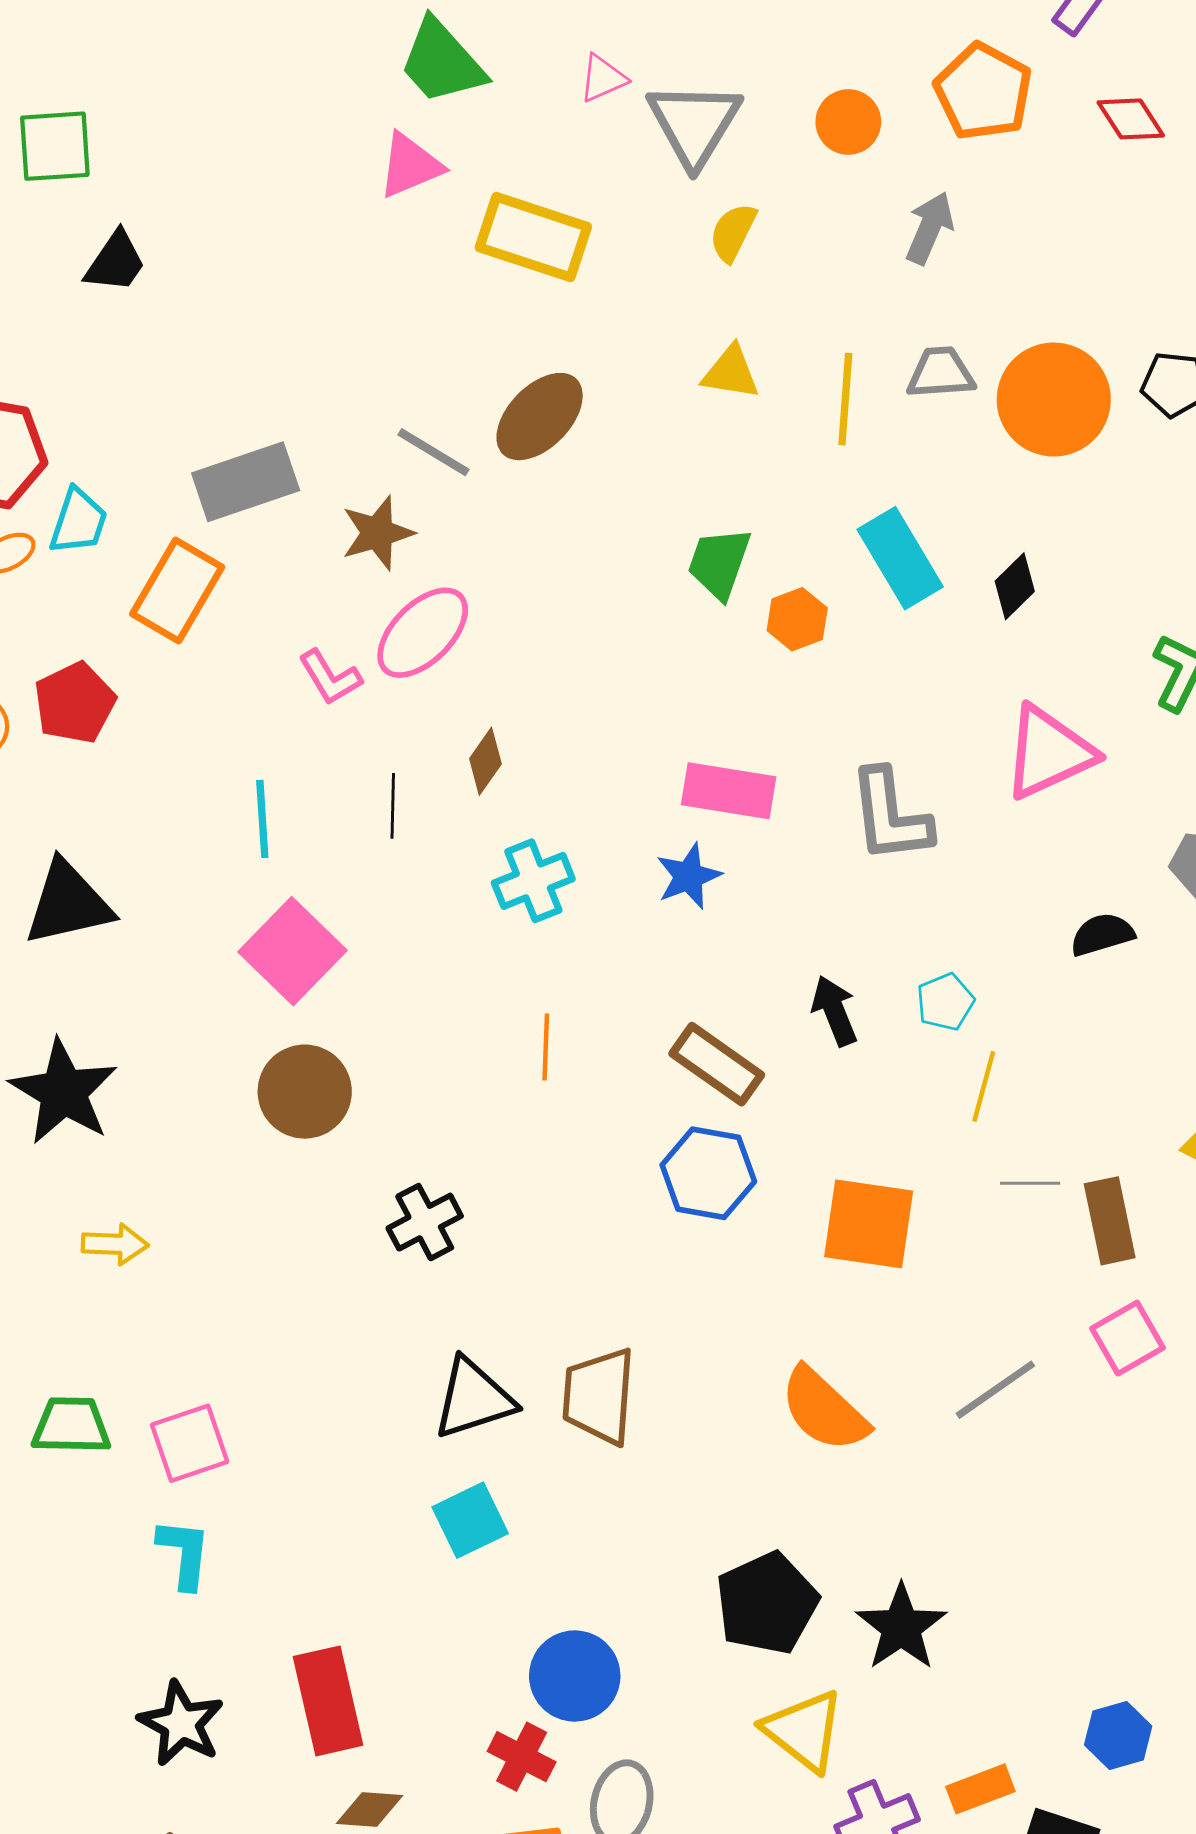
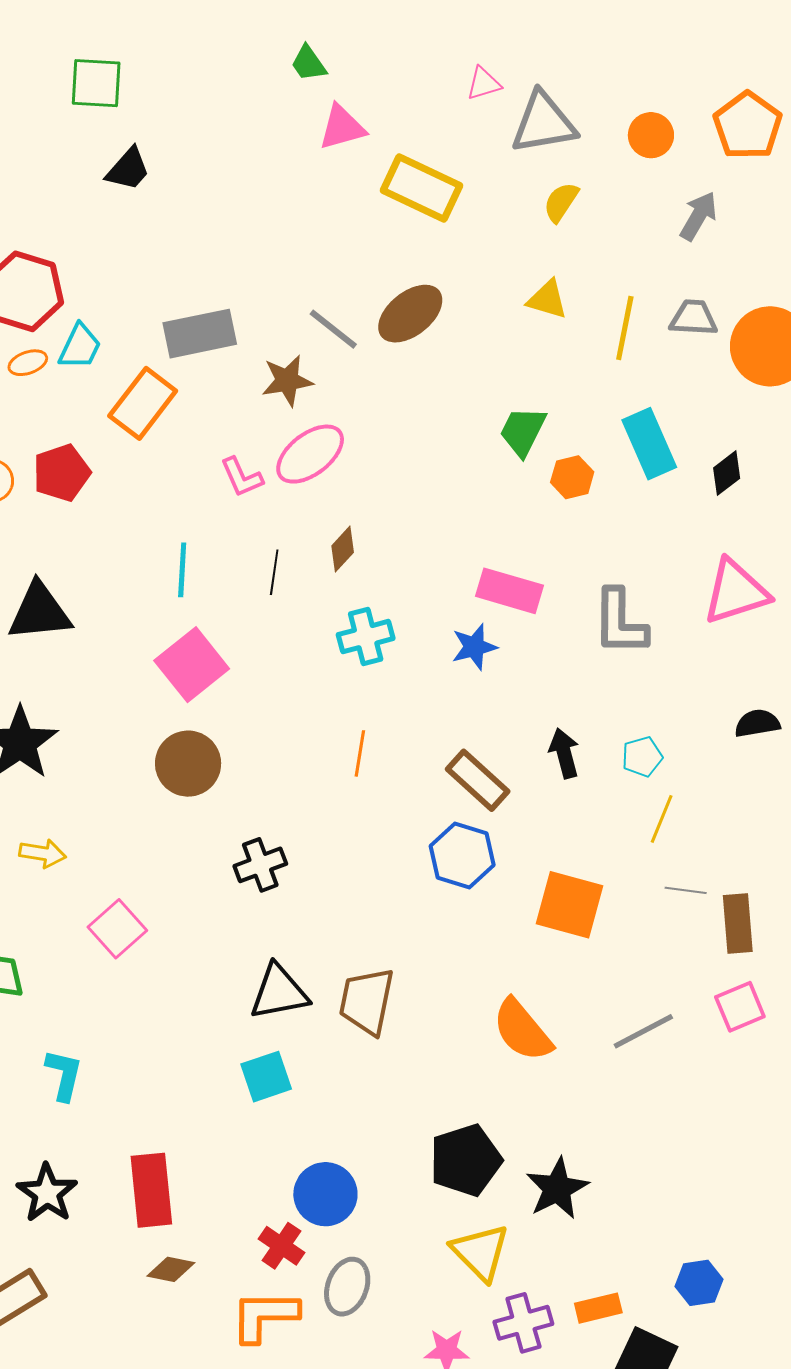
green trapezoid: (442, 62) -> (309, 63), moved, size x0.6
gray triangle: (694, 124) -> (543, 123), turned 42
pink square: (190, 1443) -> (117, 929), moved, turned -30

